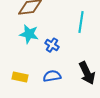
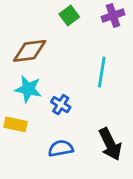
yellow rectangle: (20, 77) -> (16, 124), moved

